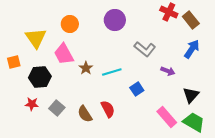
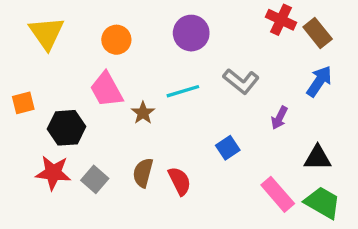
yellow triangle: (36, 38) -> (47, 33), moved
purple arrow: (168, 71) -> (279, 118), turned 96
cyan line: (112, 72) -> (183, 91), moved
black triangle: (191, 95) -> (318, 158), turned 48
red star: (32, 104) -> (53, 173), size x1.5
brown semicircle: (85, 114) -> (143, 173), moved, turned 48

